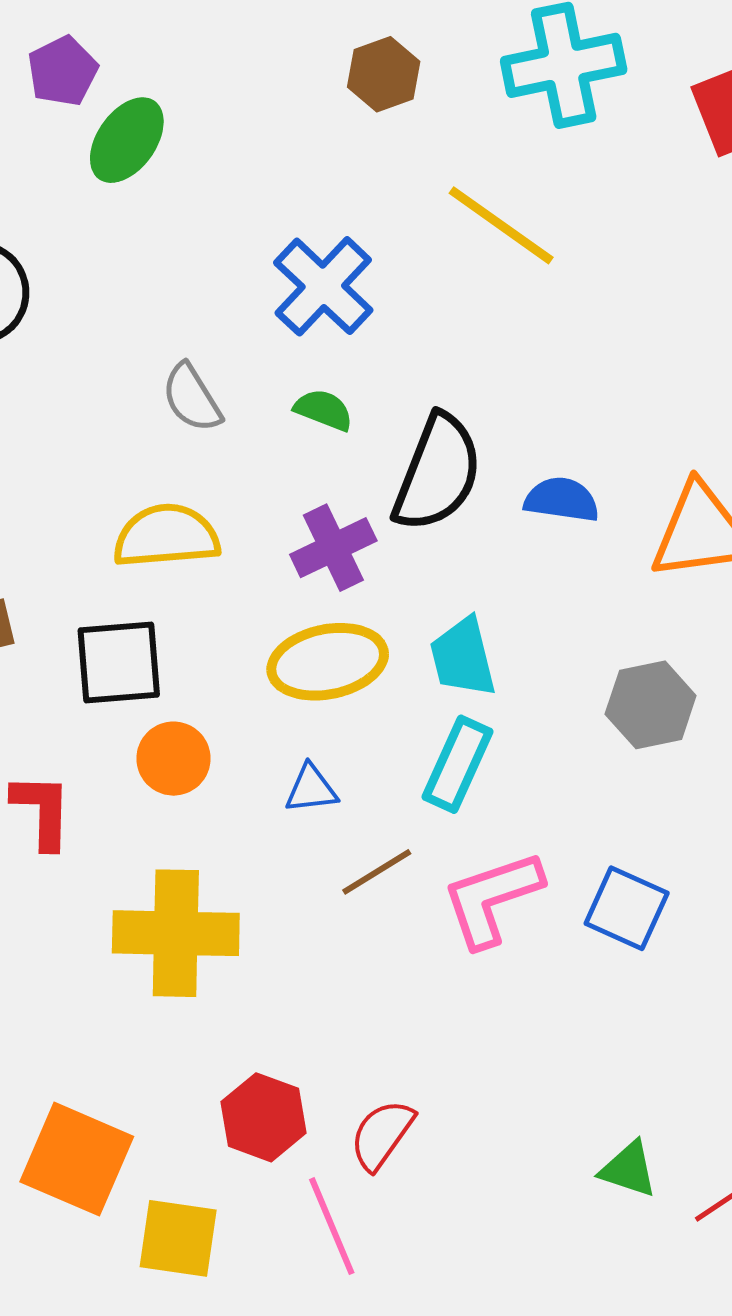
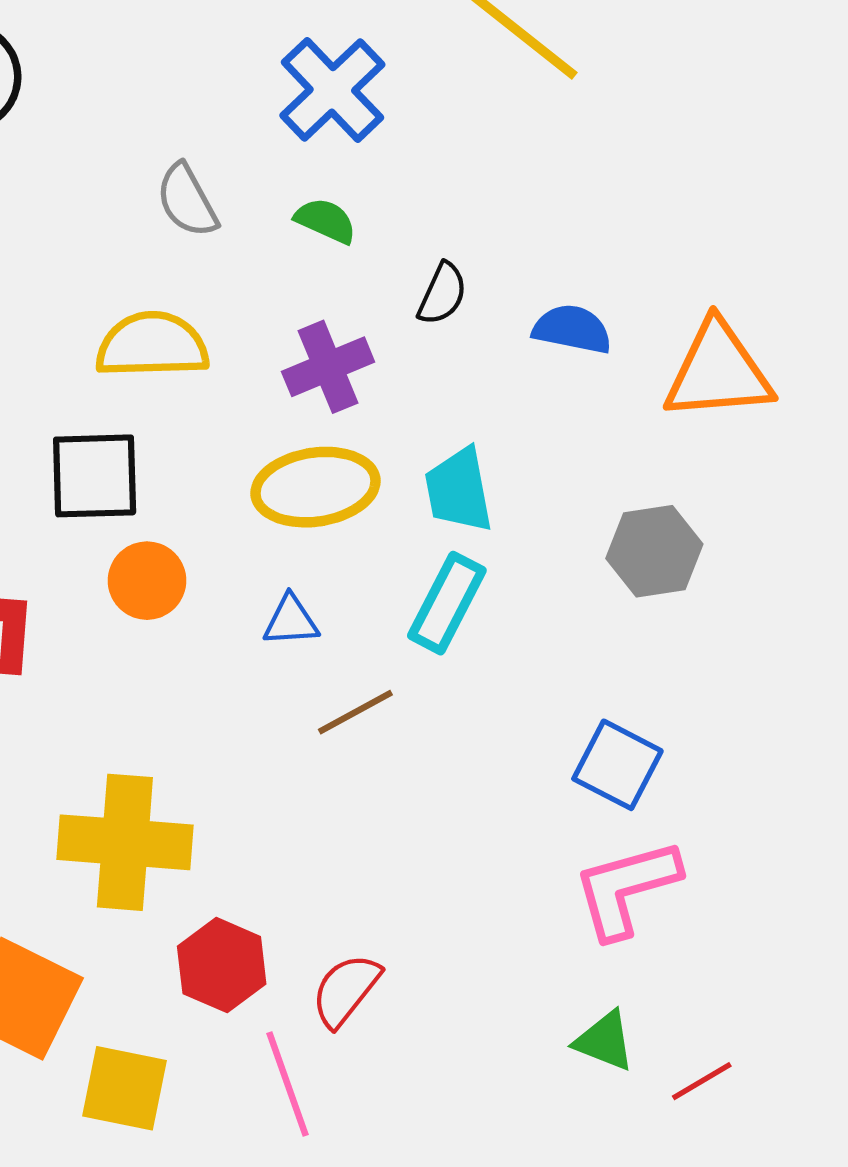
black semicircle: (437, 473) -> (442, 294), size x0.5
pink L-shape: (492, 899) -> (626, 888), moved
yellow cross: (176, 933) -> (125, 842), moved

